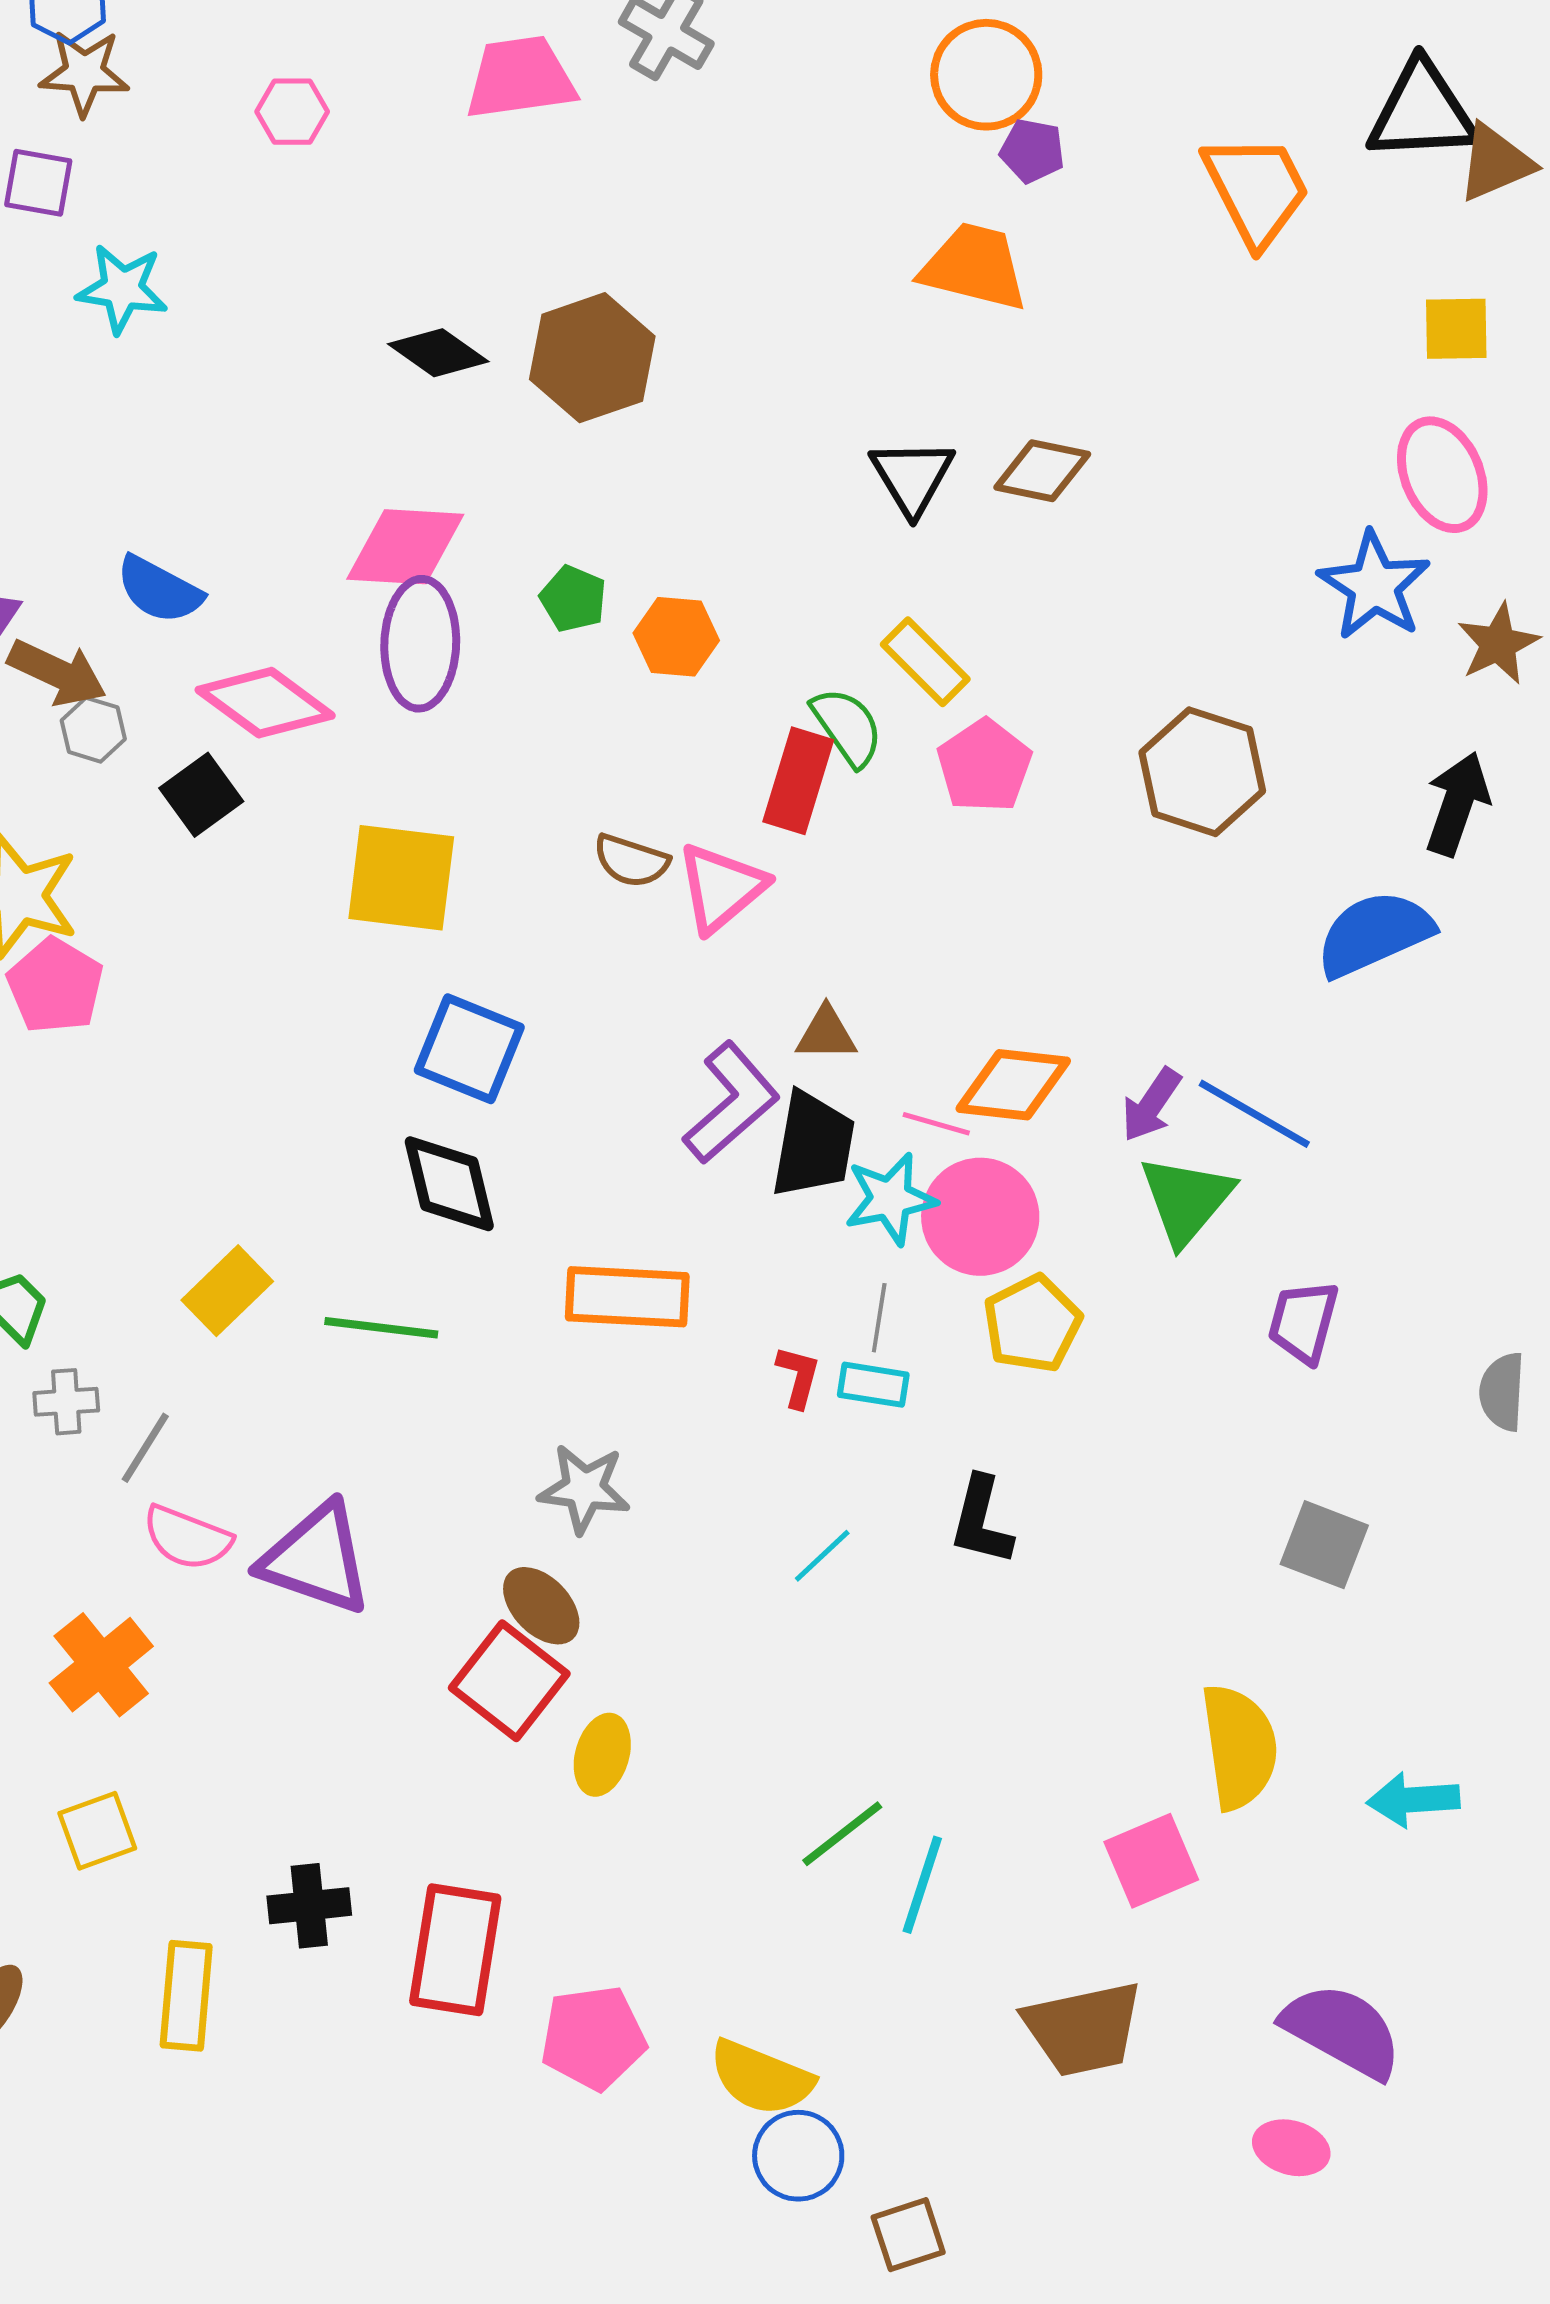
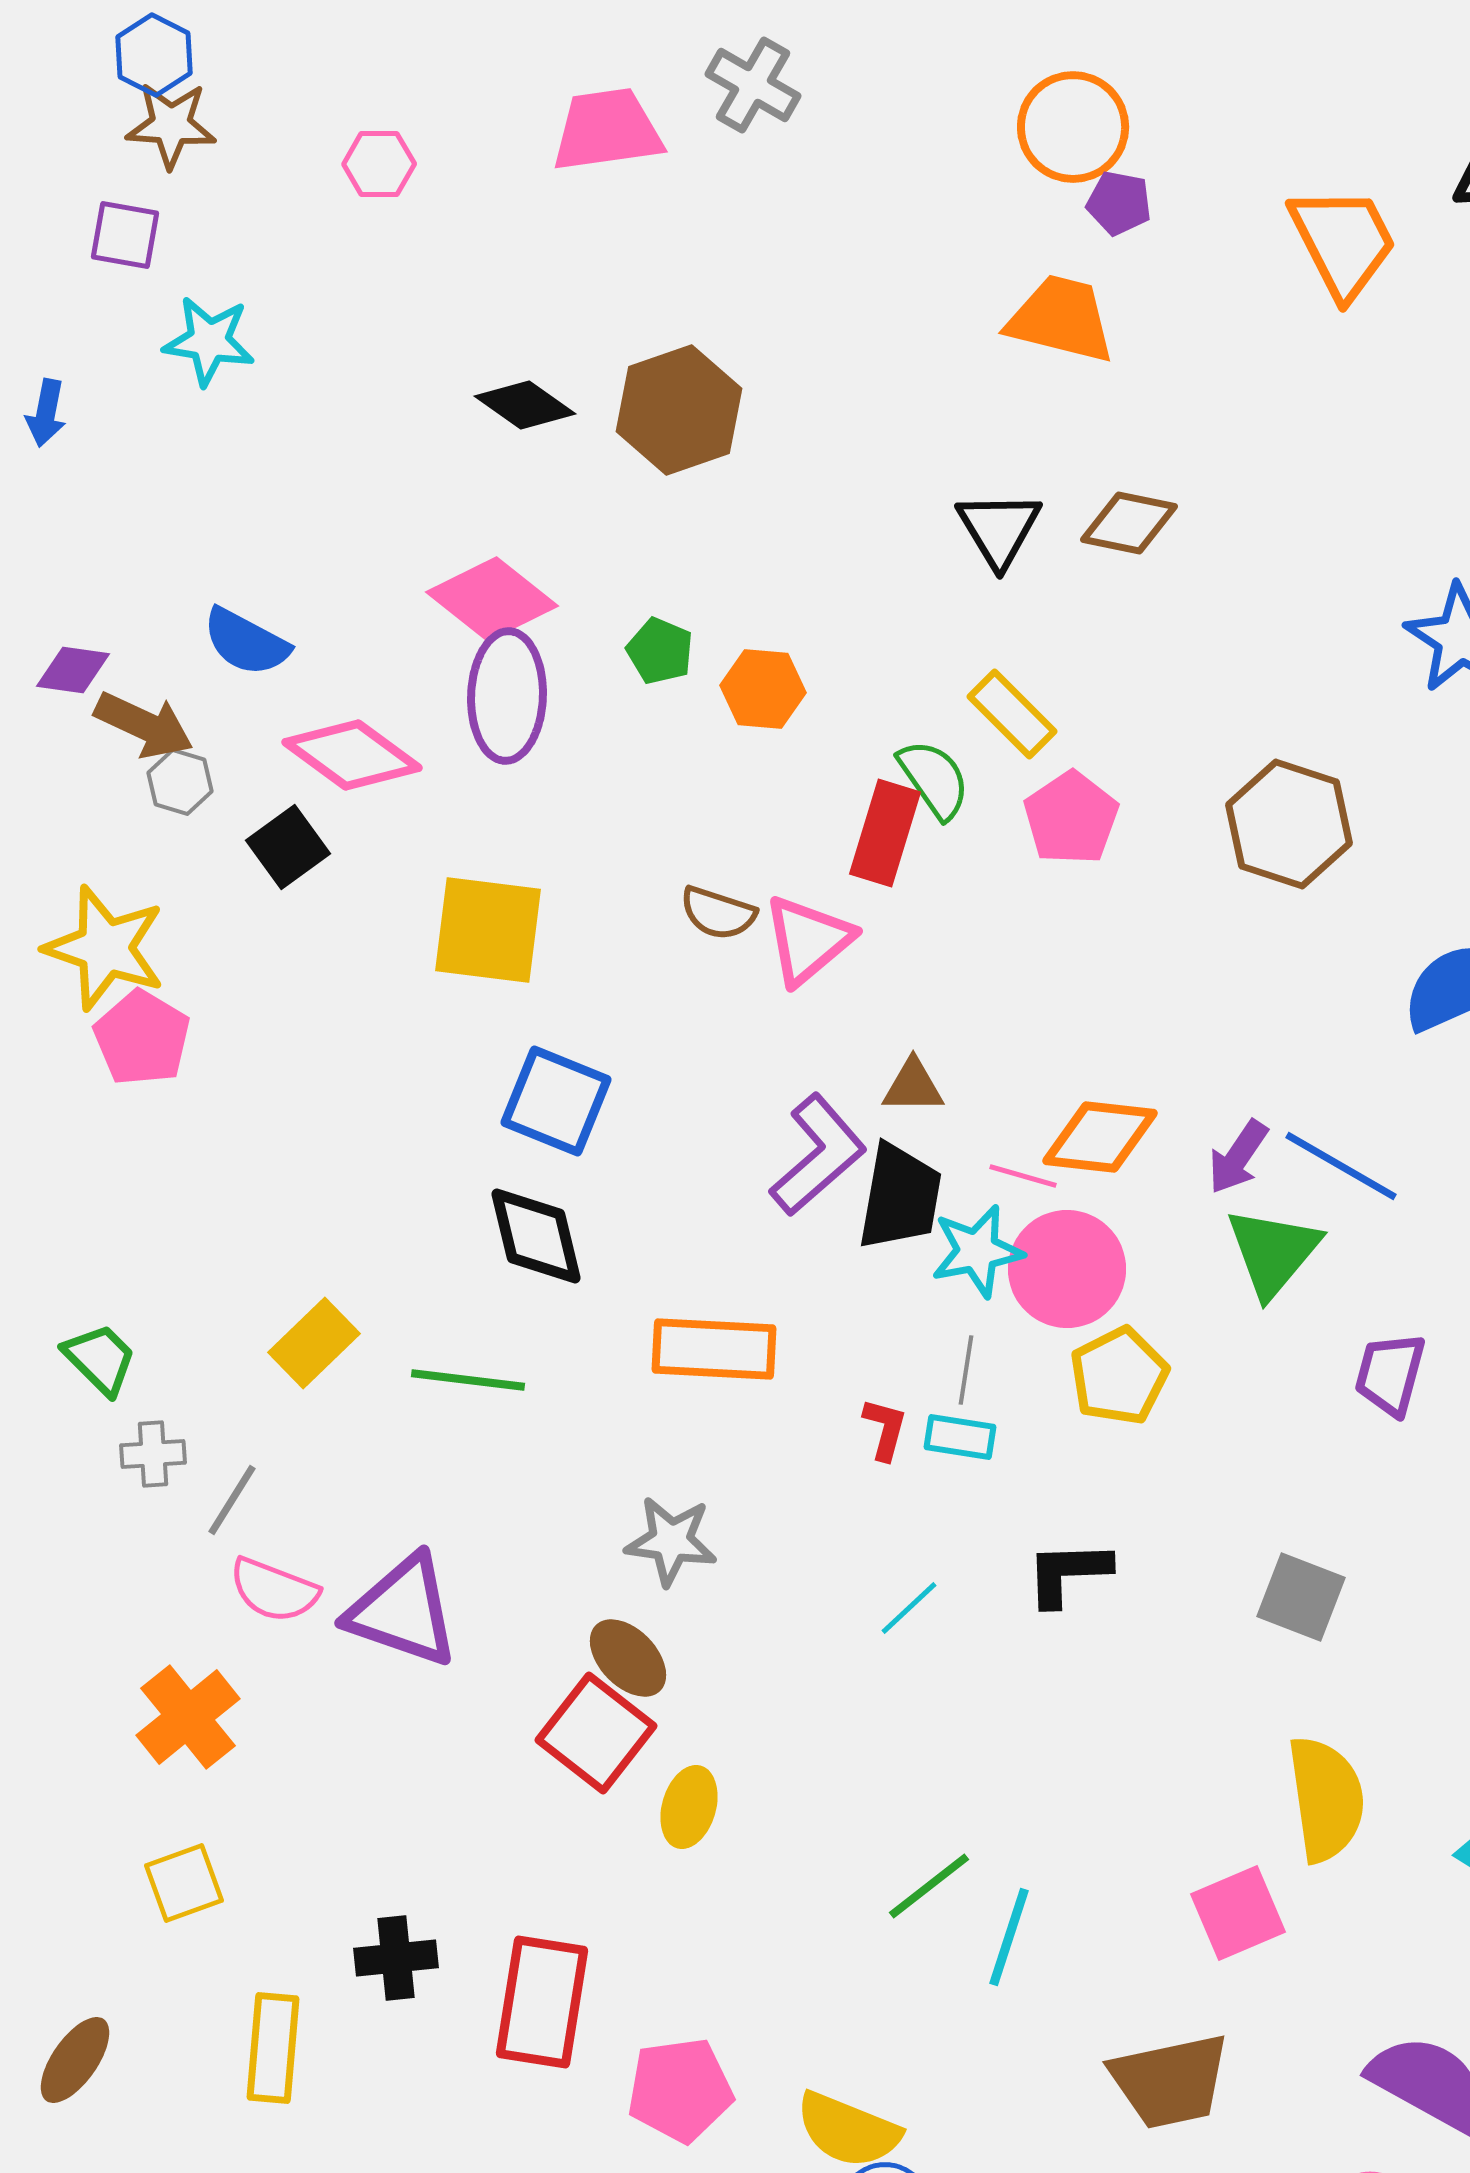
pink diamond: (405, 547) -> (492, 599), turned 35
black L-shape: (981, 1521) -> (1068, 1573), turned 74
gray square: (1324, 1545) -> (1301, 1597), moved

